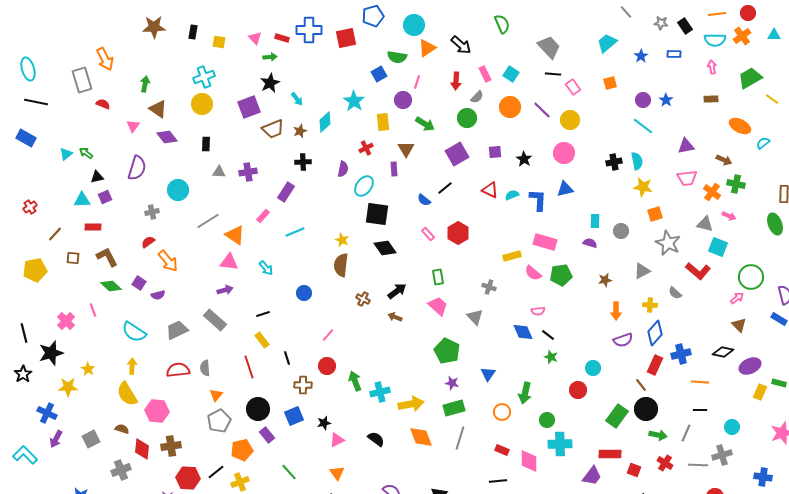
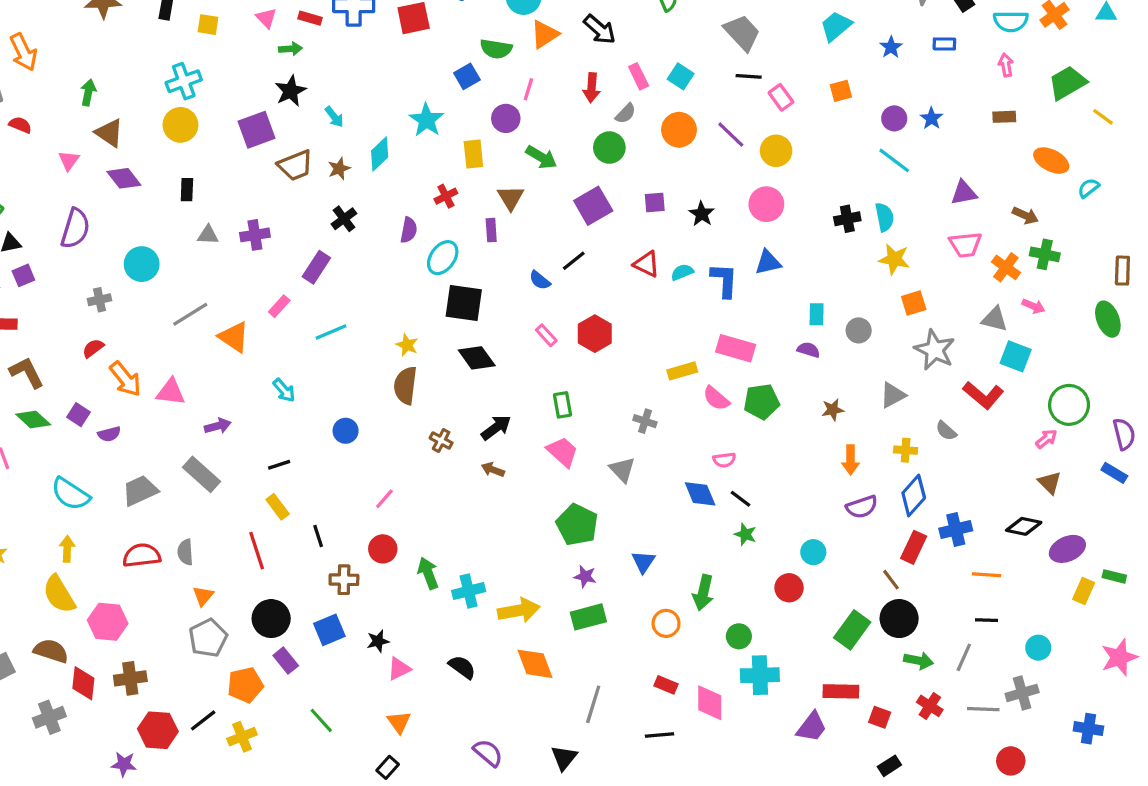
black cross: (303, 162) -> (344, 219), turned -35
pink triangle: (229, 262) -> (171, 392), moved
brown semicircle: (122, 429) -> (51, 651), size x1.5
gray line: (460, 438) -> (593, 704), moved

